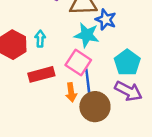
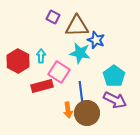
pink square: (78, 63) -> (59, 72), moved
orange arrow: (71, 92) -> (68, 110), moved

